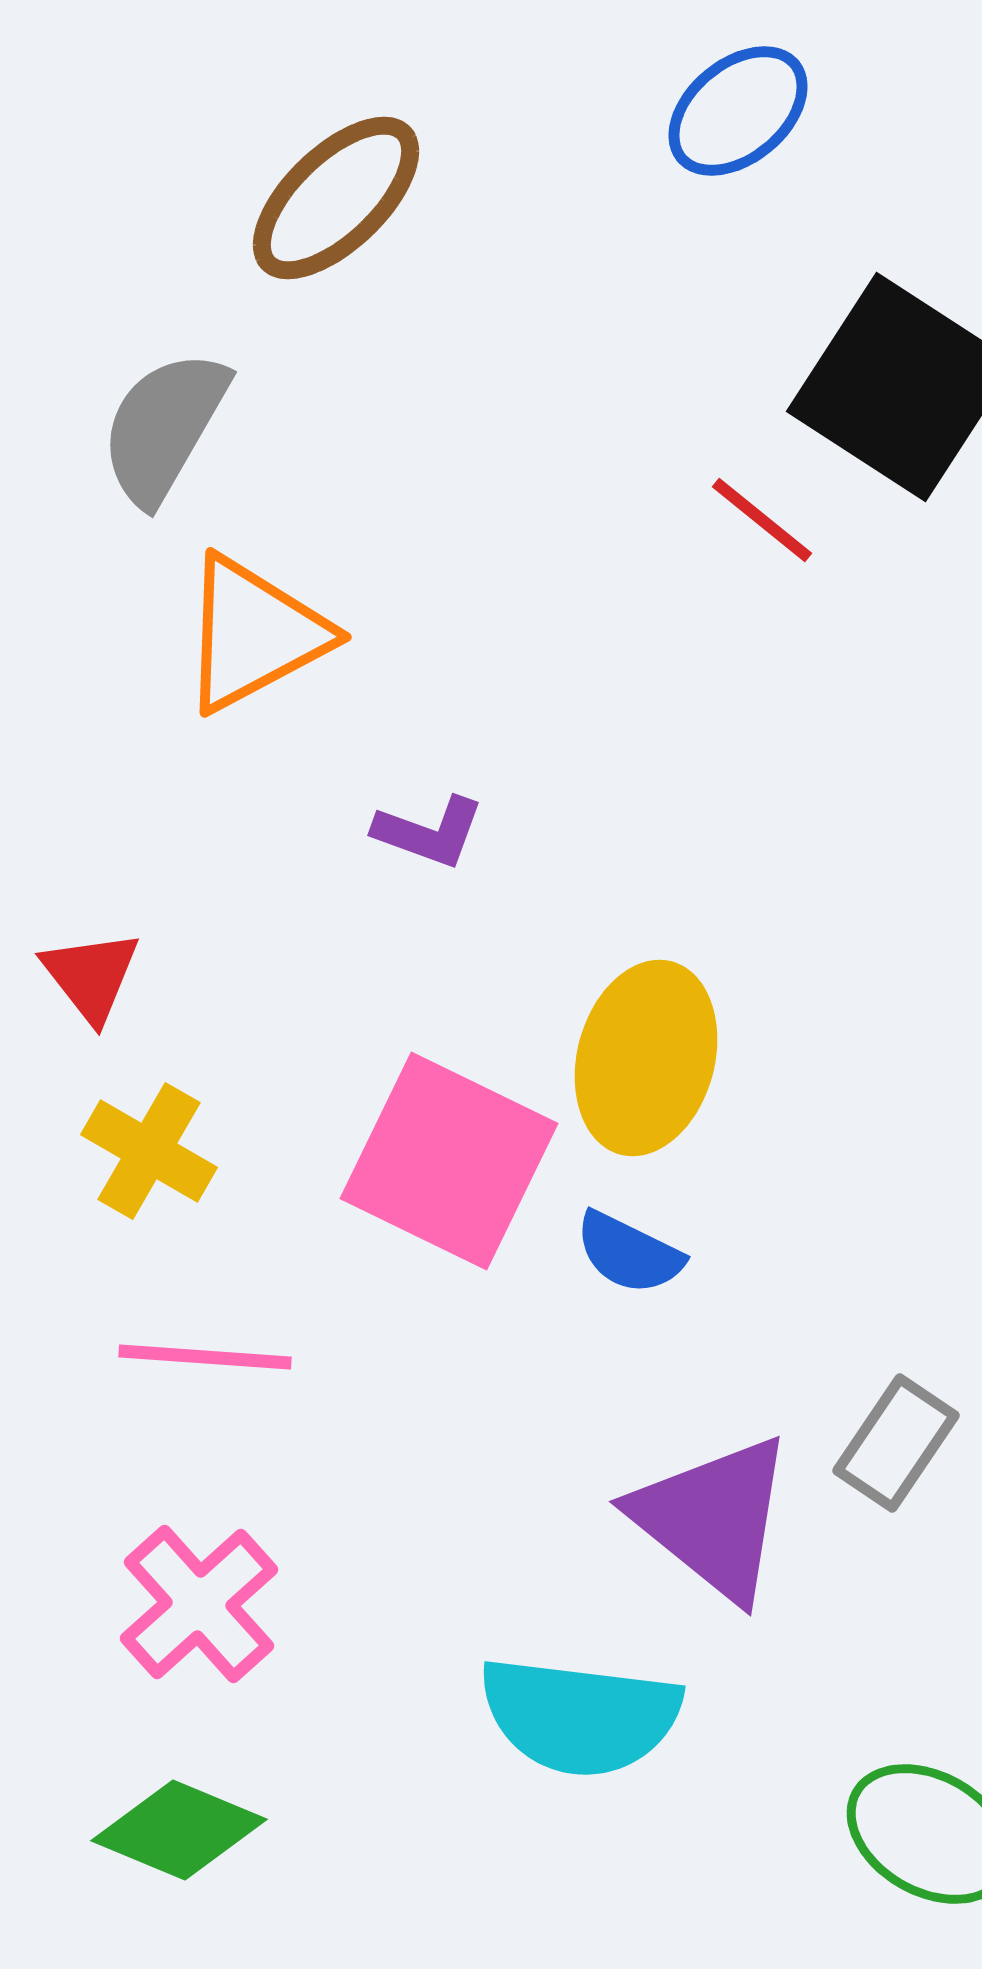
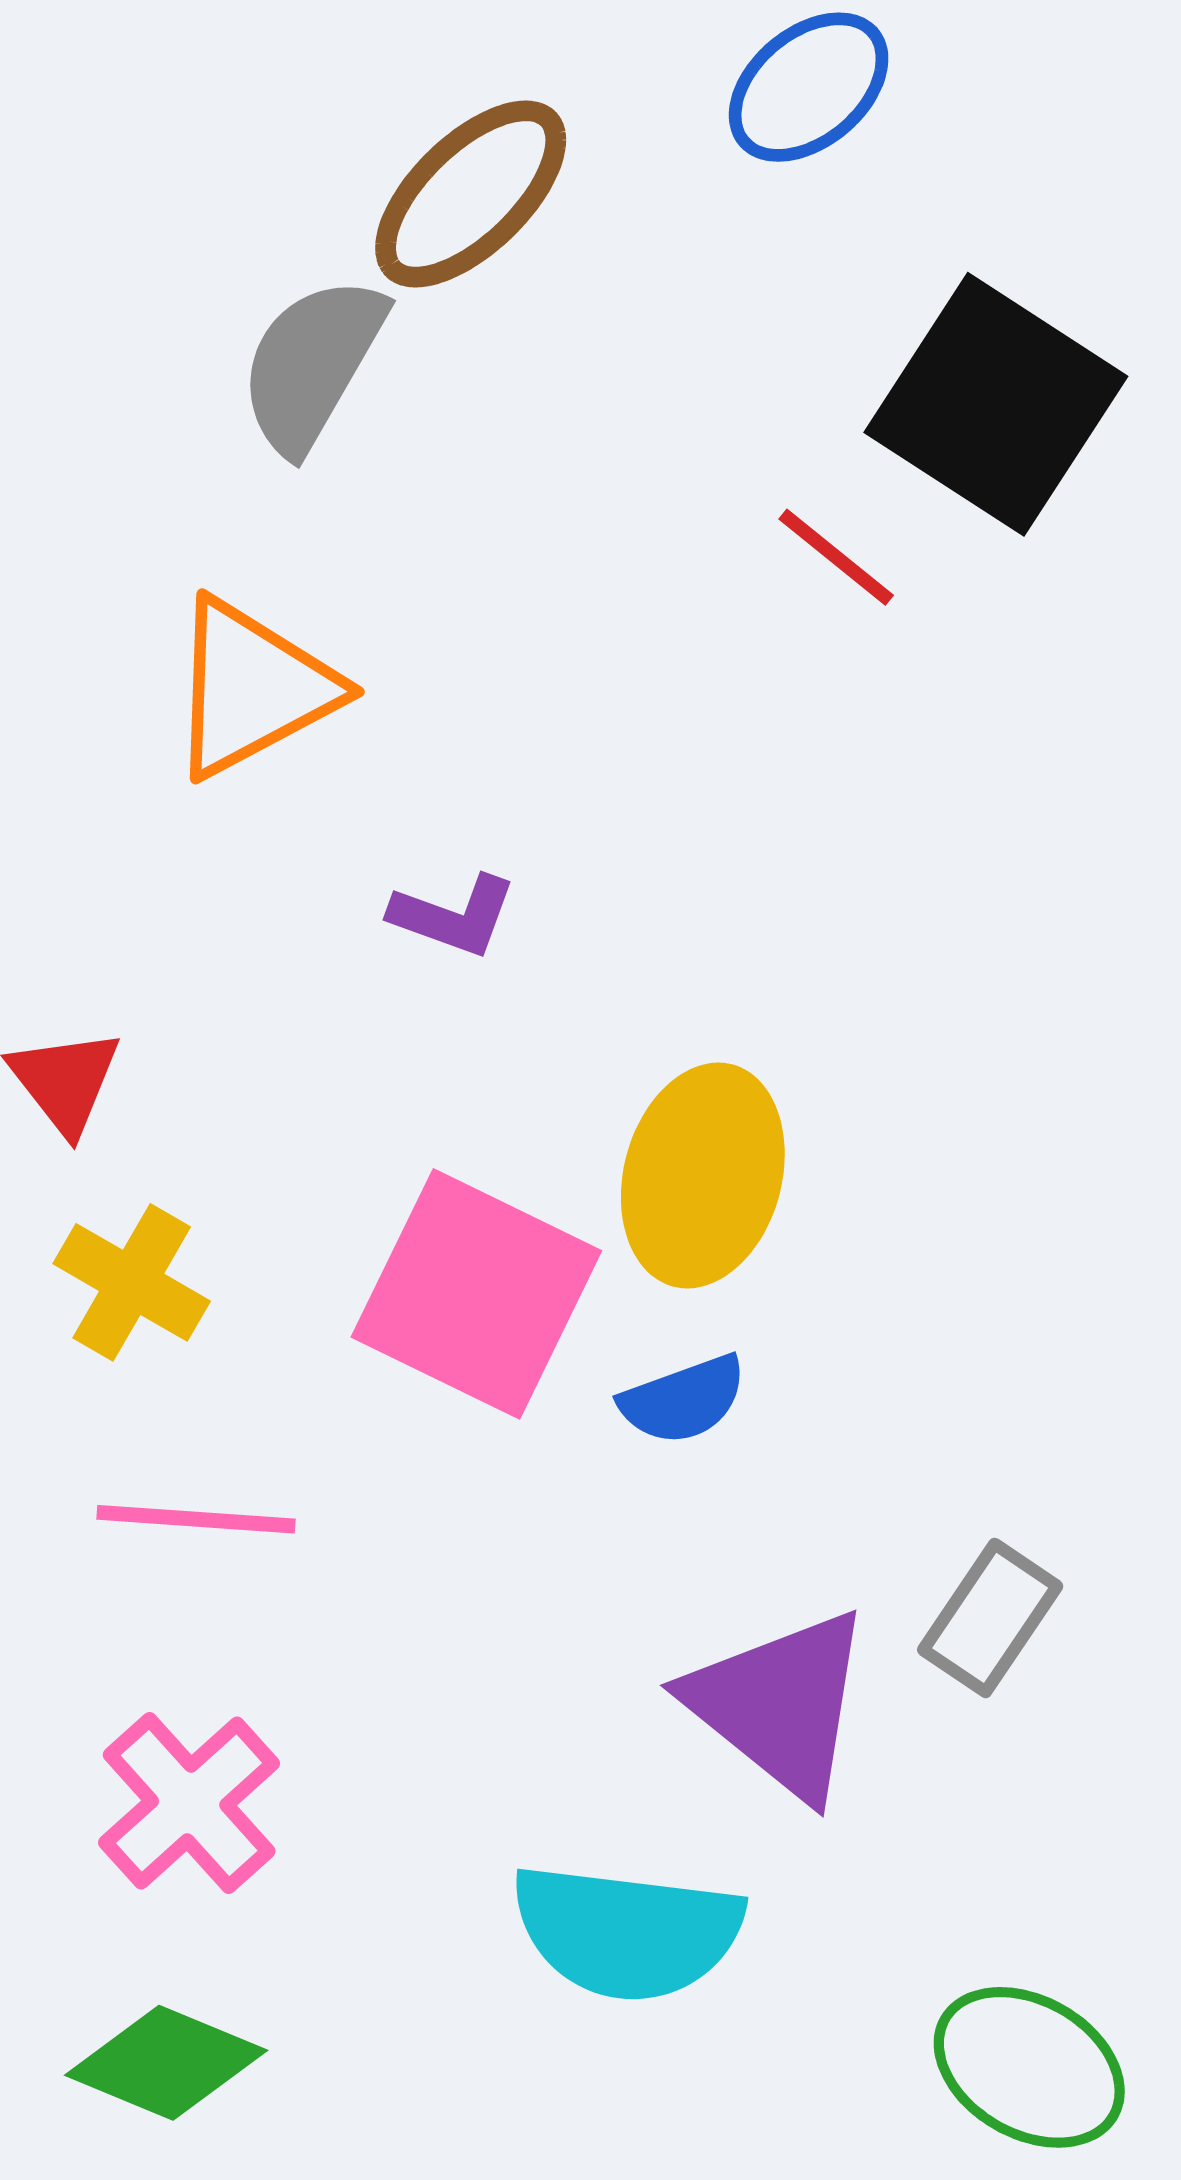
brown ellipse: (336, 198) -> (471, 194), moved
gray semicircle: (164, 427) -> (312, 364), moved
blue semicircle: (629, 1253) -> (683, 1400), turned -46

